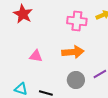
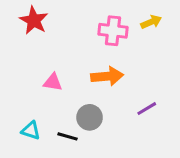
gray circle: (76, 80) -> (90, 117), moved

